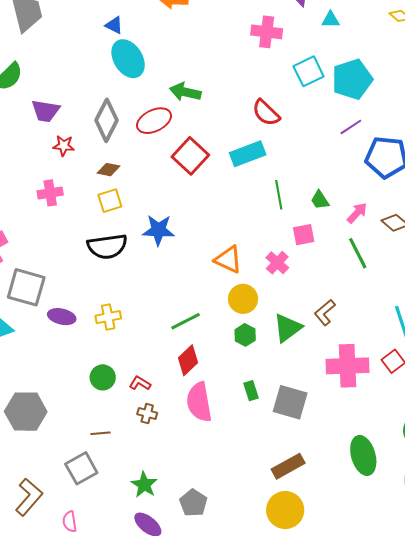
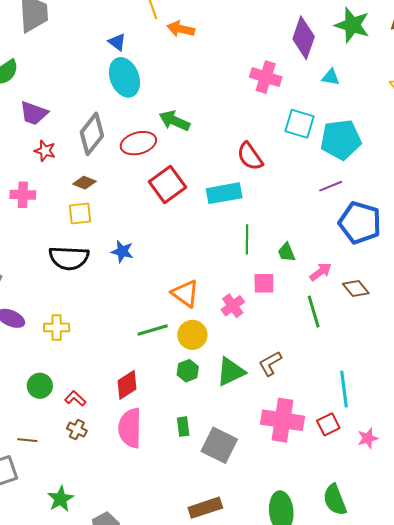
cyan square: (309, 71) -> (299, 124), turned 32
blue star: (158, 230) -> (122, 251), size x0.7
green line: (186, 321) -> (153, 330), moved

